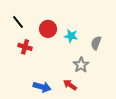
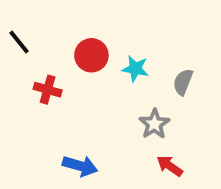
black line: (18, 22) -> (19, 42), moved
red arrow: (70, 85) -> (170, 166), moved

